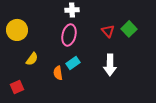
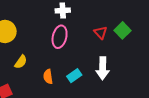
cyan rectangle: (73, 63) -> (74, 76), moved

